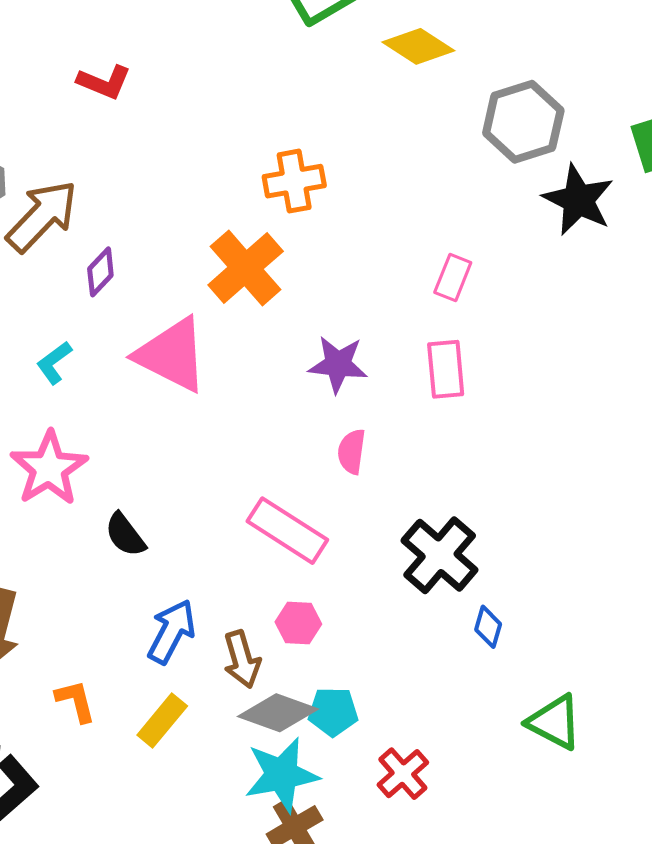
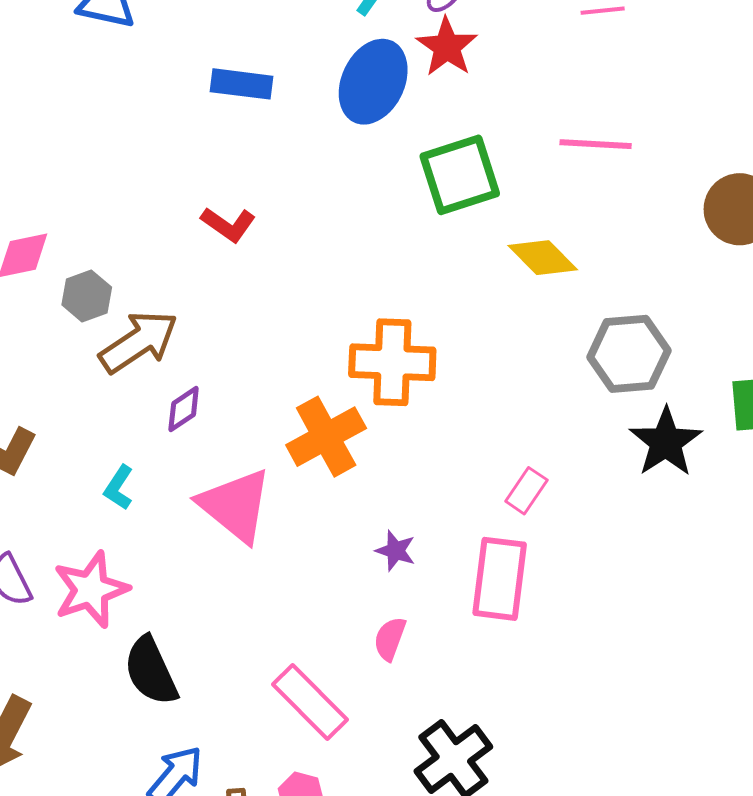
orange cross: (294, 181) -> (392, 362), size x1.4
cyan L-shape: (54, 363) -> (119, 488), turned -33
purple star: (338, 364) -> (396, 551), size x0.7
pink rectangle: (446, 369) -> (500, 579), size x1.4
black semicircle: (125, 535) -> (151, 671), size x1.5

